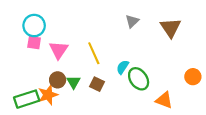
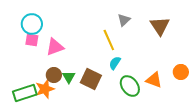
pink triangle: (59, 50) -> (55, 47), turned 36
yellow line: (94, 53) -> (109, 40), moved
green ellipse: (139, 79) -> (130, 86), moved
brown square: (97, 84) -> (91, 79), size x1.5
orange triangle: (164, 100) -> (154, 80), moved

